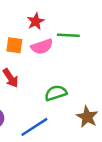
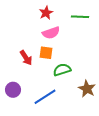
green line: (68, 35) -> (80, 17), moved
orange square: (14, 45) -> (46, 53), moved

